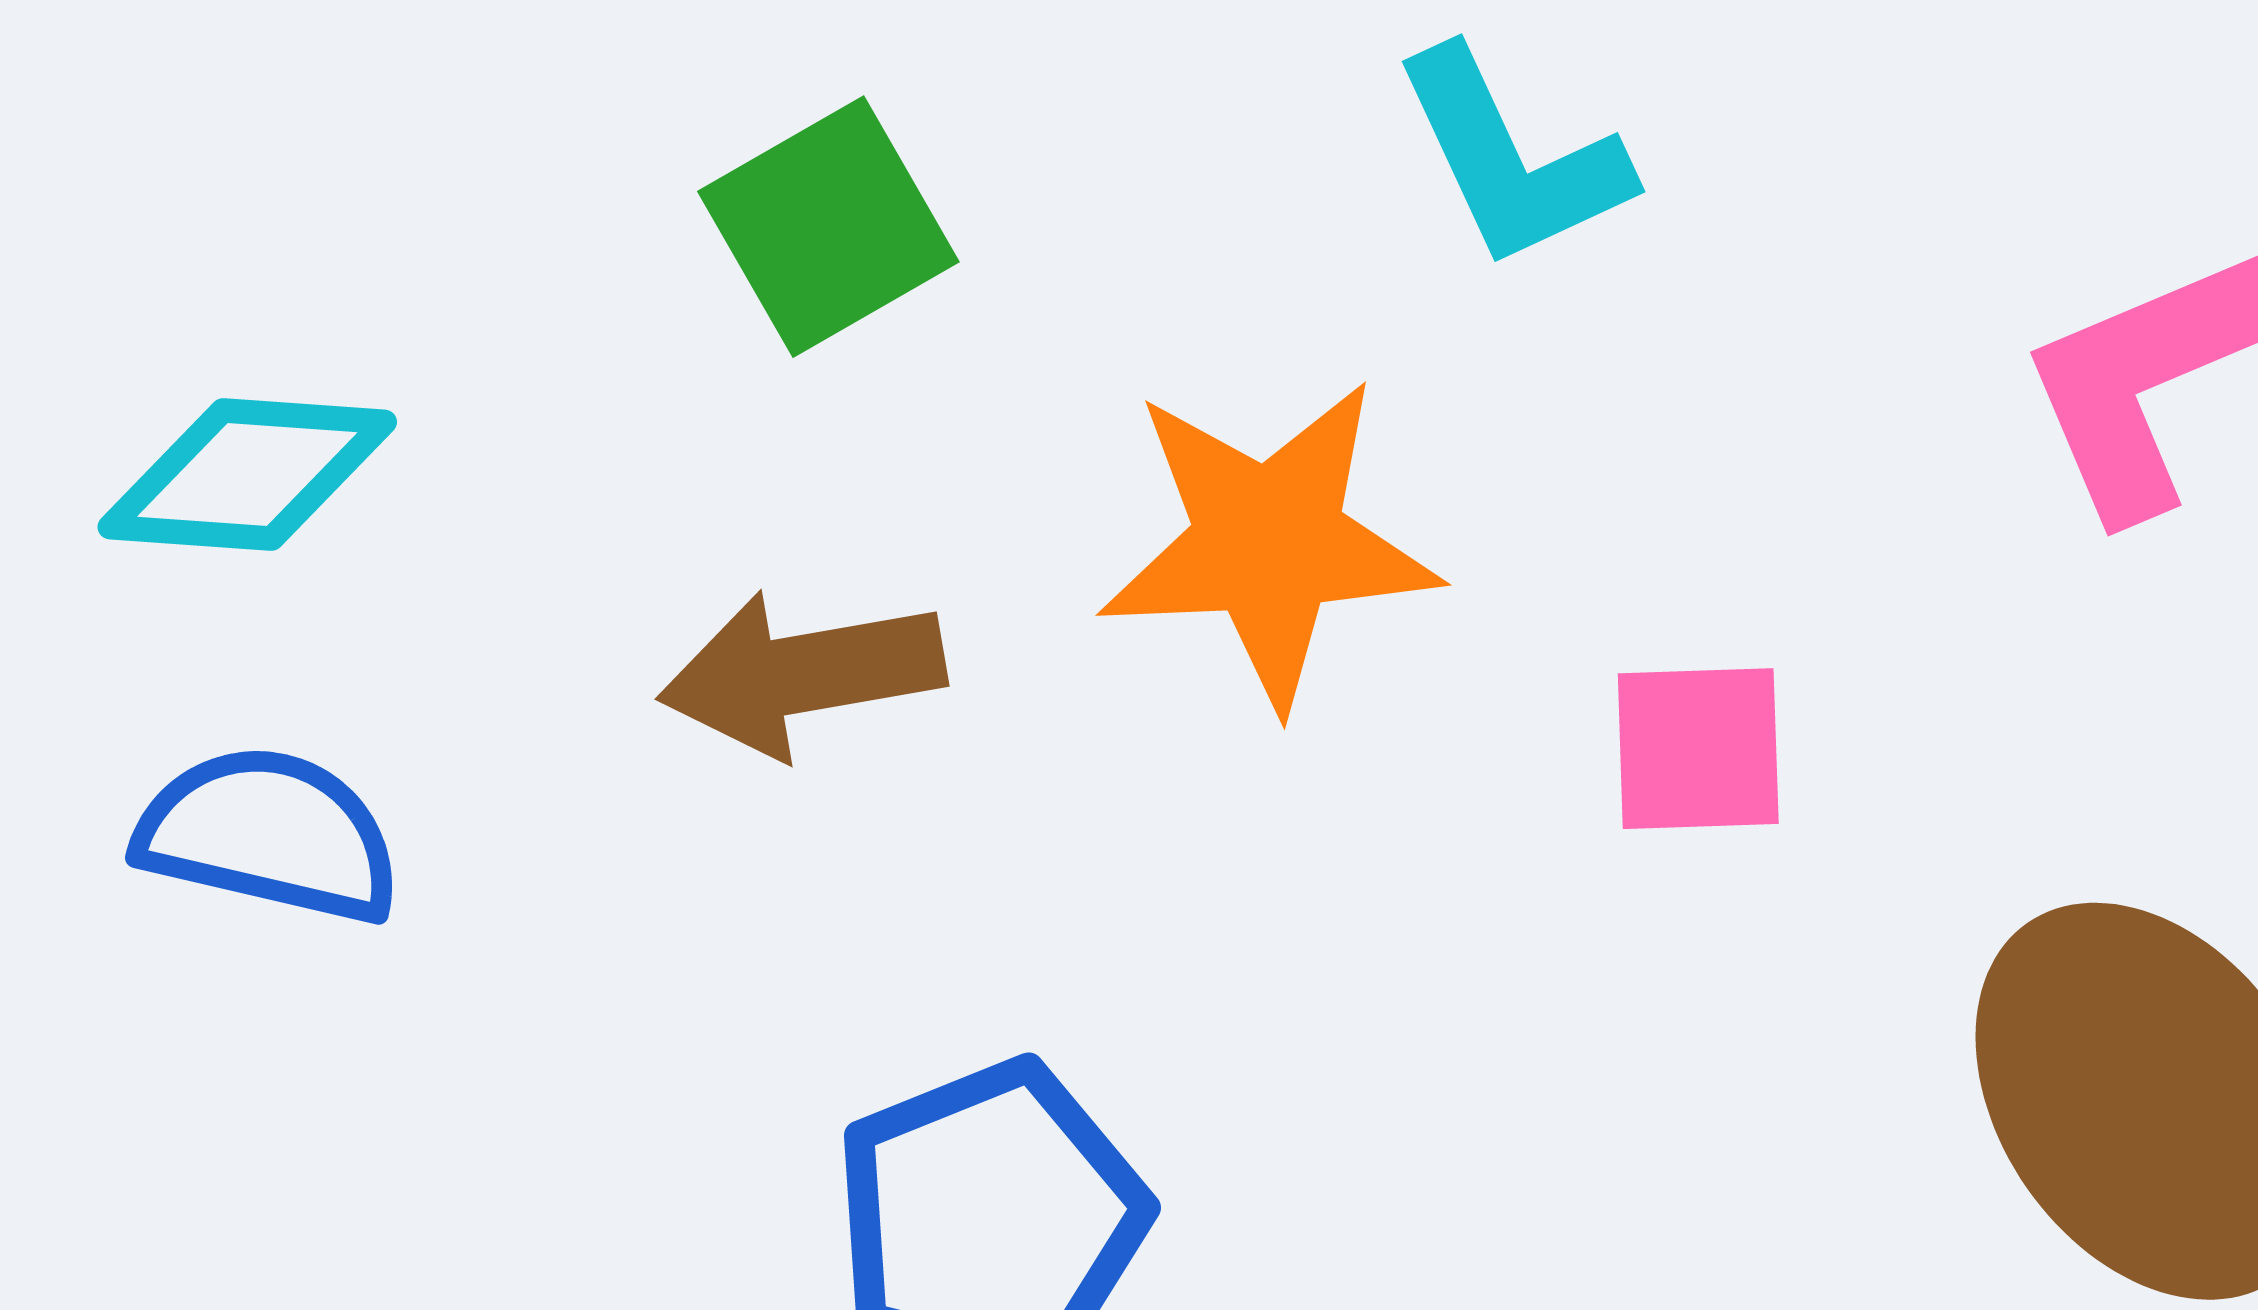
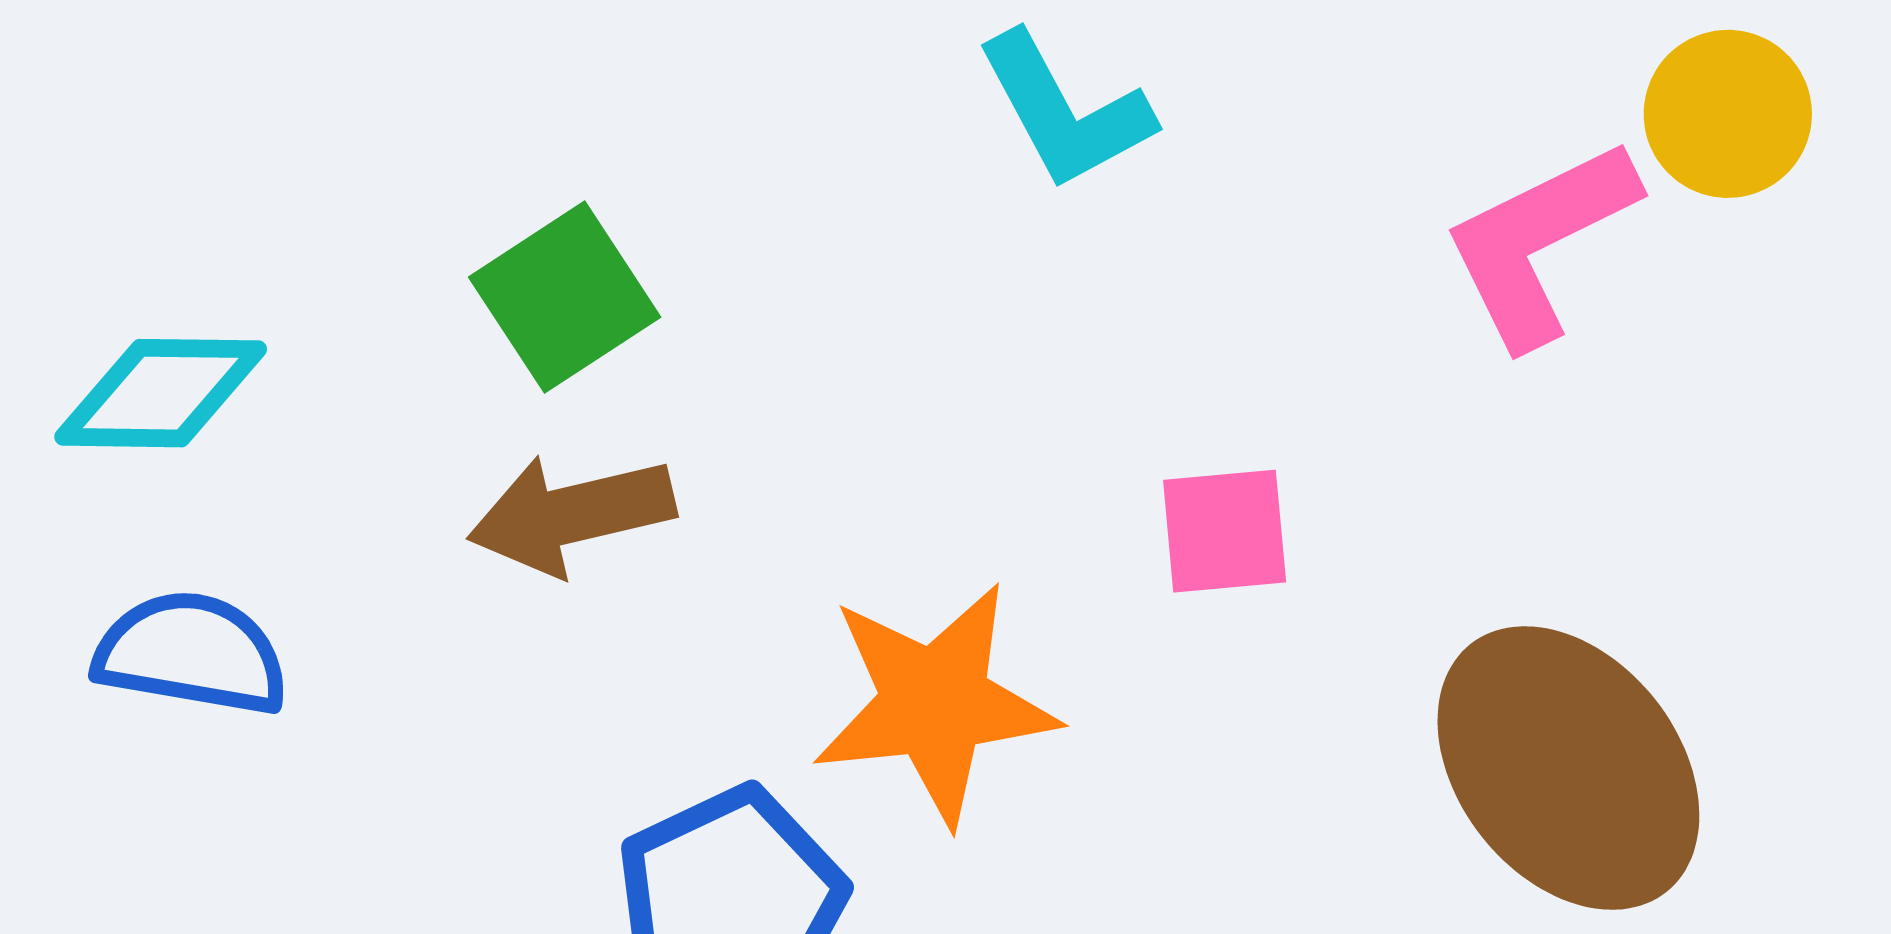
green square: (828, 227) -> (565, 297), moved
orange star: (1269, 543) -> (935, 703), moved

